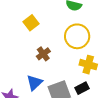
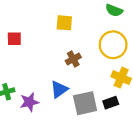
yellow square: (31, 23) -> (64, 23), turned 35

